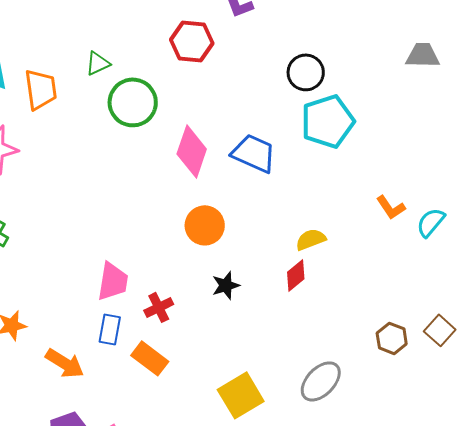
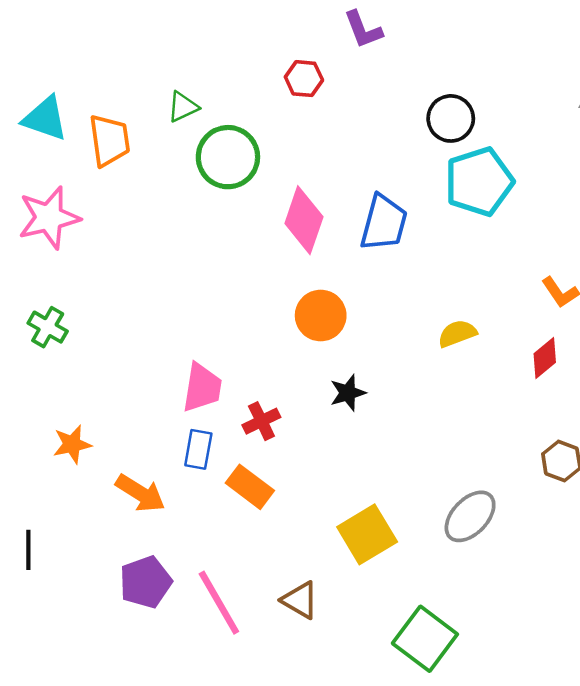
red hexagon: (192, 41) -> (304, 79), size x0.7
blue trapezoid: (254, 153) -> (384, 223), turned 81
red diamond: (296, 275) -> (545, 358), moved

